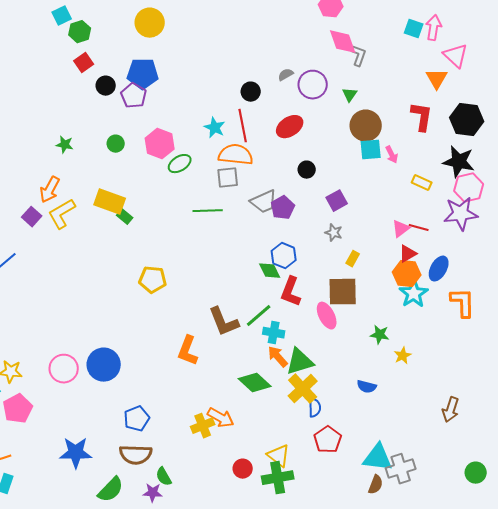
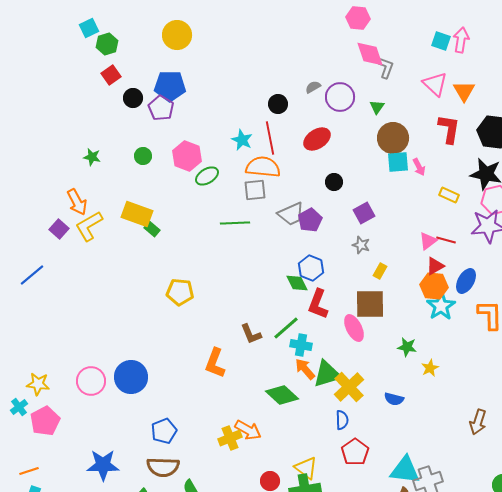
pink triangle: (456, 56) -> (435, 84), moved
orange arrow: (50, 190) -> (77, 202), turned -56
brown L-shape: (224, 322) -> (251, 334), size x0.7
yellow cross: (303, 389) -> (349, 387), moved

